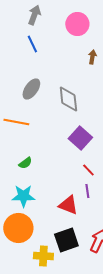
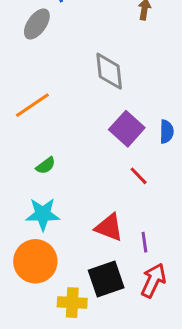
gray ellipse: (31, 89) -> (37, 24), moved
orange line: (16, 122) -> (32, 105), turned -45
purple line: (87, 191) -> (144, 242), moved

